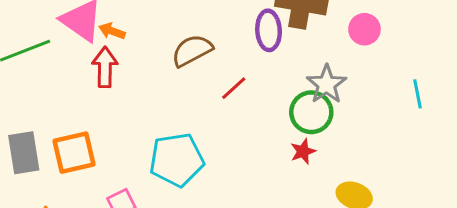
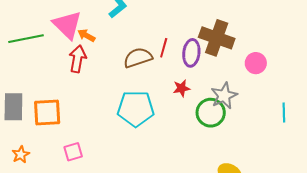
red line: (234, 88) -> (164, 48), moved, turned -42
red star: (303, 151) -> (182, 88), moved
cyan pentagon: (177, 160) -> (136, 109), moved

